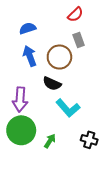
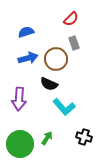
blue arrow: (30, 56) -> (28, 58), turned 96
green circle: (21, 130) -> (20, 144), moved

